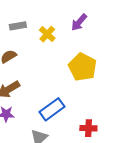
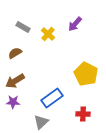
gray rectangle: (18, 26) -> (23, 27), turned 40
yellow pentagon: (83, 67) -> (86, 74), moved

